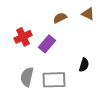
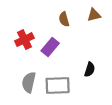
brown triangle: (88, 14) -> (94, 15), turned -40
brown semicircle: (60, 18) -> (64, 19), turned -80

